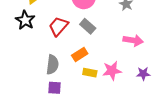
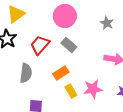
gray semicircle: (52, 65) -> (26, 73), moved
yellow rectangle: (90, 73) -> (71, 91), turned 48

